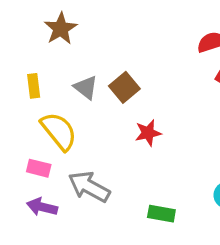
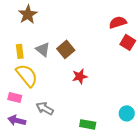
yellow rectangle: (34, 86) -> (20, 51), moved
gray arrow: (89, 187) -> (45, 108), size x0.7

